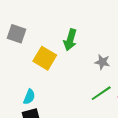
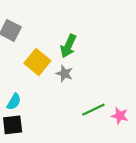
gray star: (102, 62) -> (64, 74), moved

